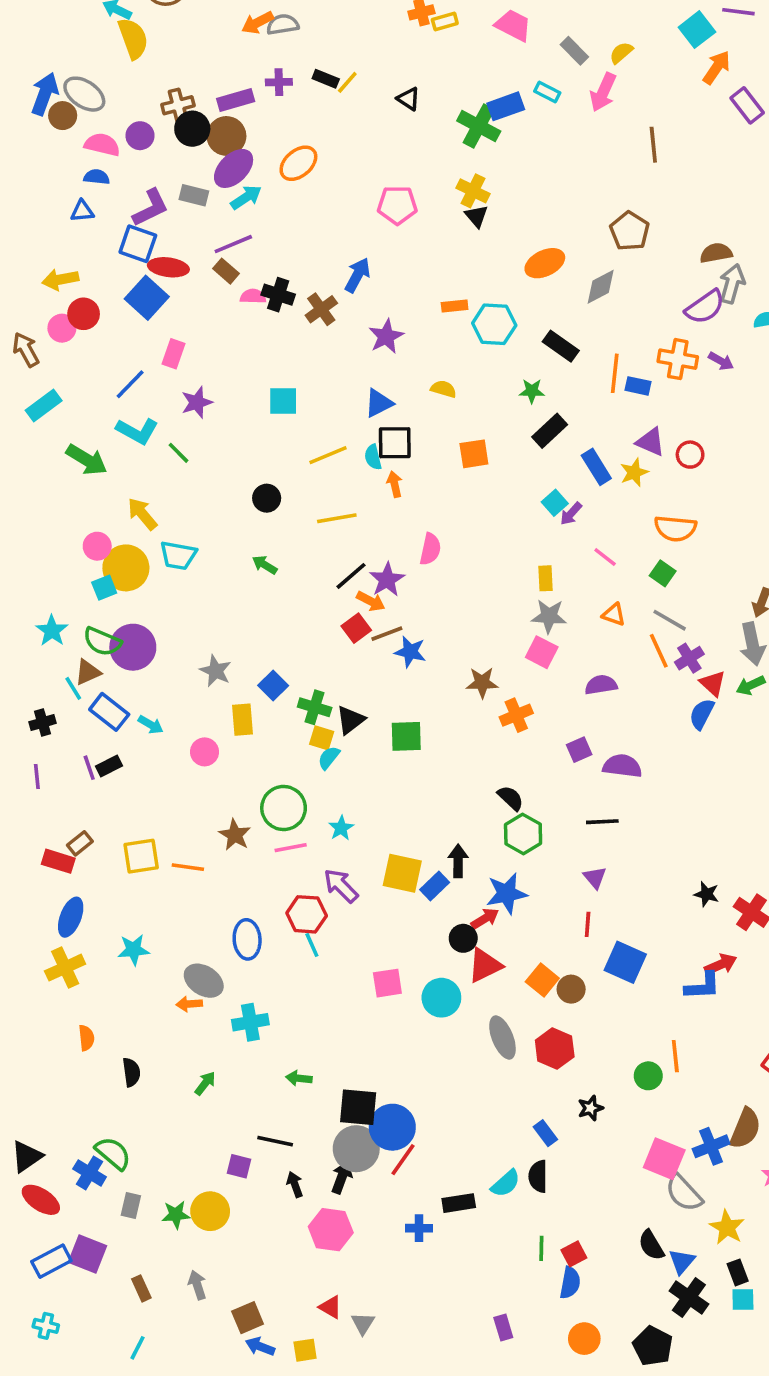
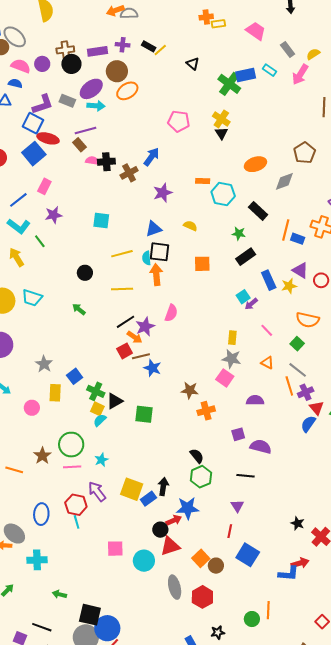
brown circle: (226, 136) -> (117, 71), moved
cyan arrow: (246, 197) -> (96, 106), turned 30
black cross: (278, 295) -> (106, 162), turned -30
orange arrow: (395, 484) -> (156, 275), size x1.5
yellow arrow: (142, 514) -> (16, 257), moved

